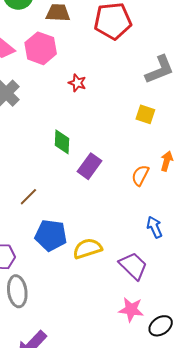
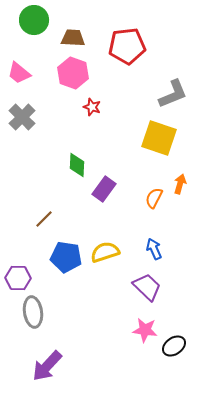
pink hexagon: (41, 48) -> (73, 73), moved
yellow square: (145, 114) -> (159, 138), size x1.8
blue arrow: (155, 227) -> (154, 249), moved
yellow semicircle: (87, 249) -> (105, 252), moved

